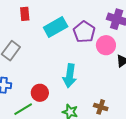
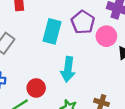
cyan rectangle: (56, 27) -> (52, 31), moved, turned -45

